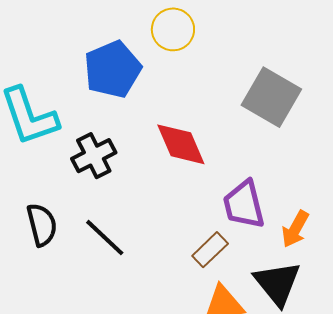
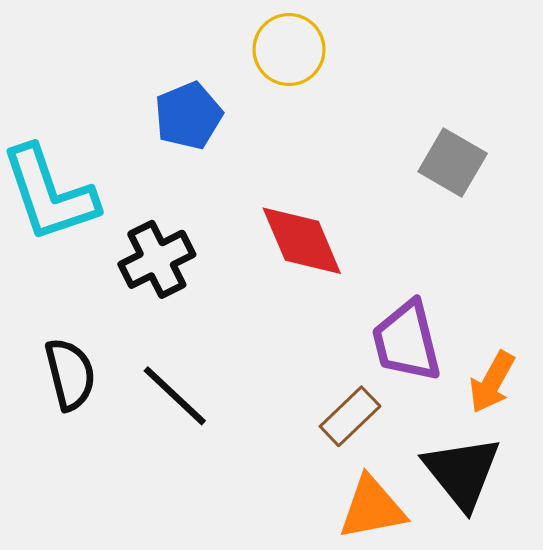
blue pentagon: (113, 69) -> (188, 116), size x0.7
gray square: (271, 97) -> (453, 162), size x0.7

